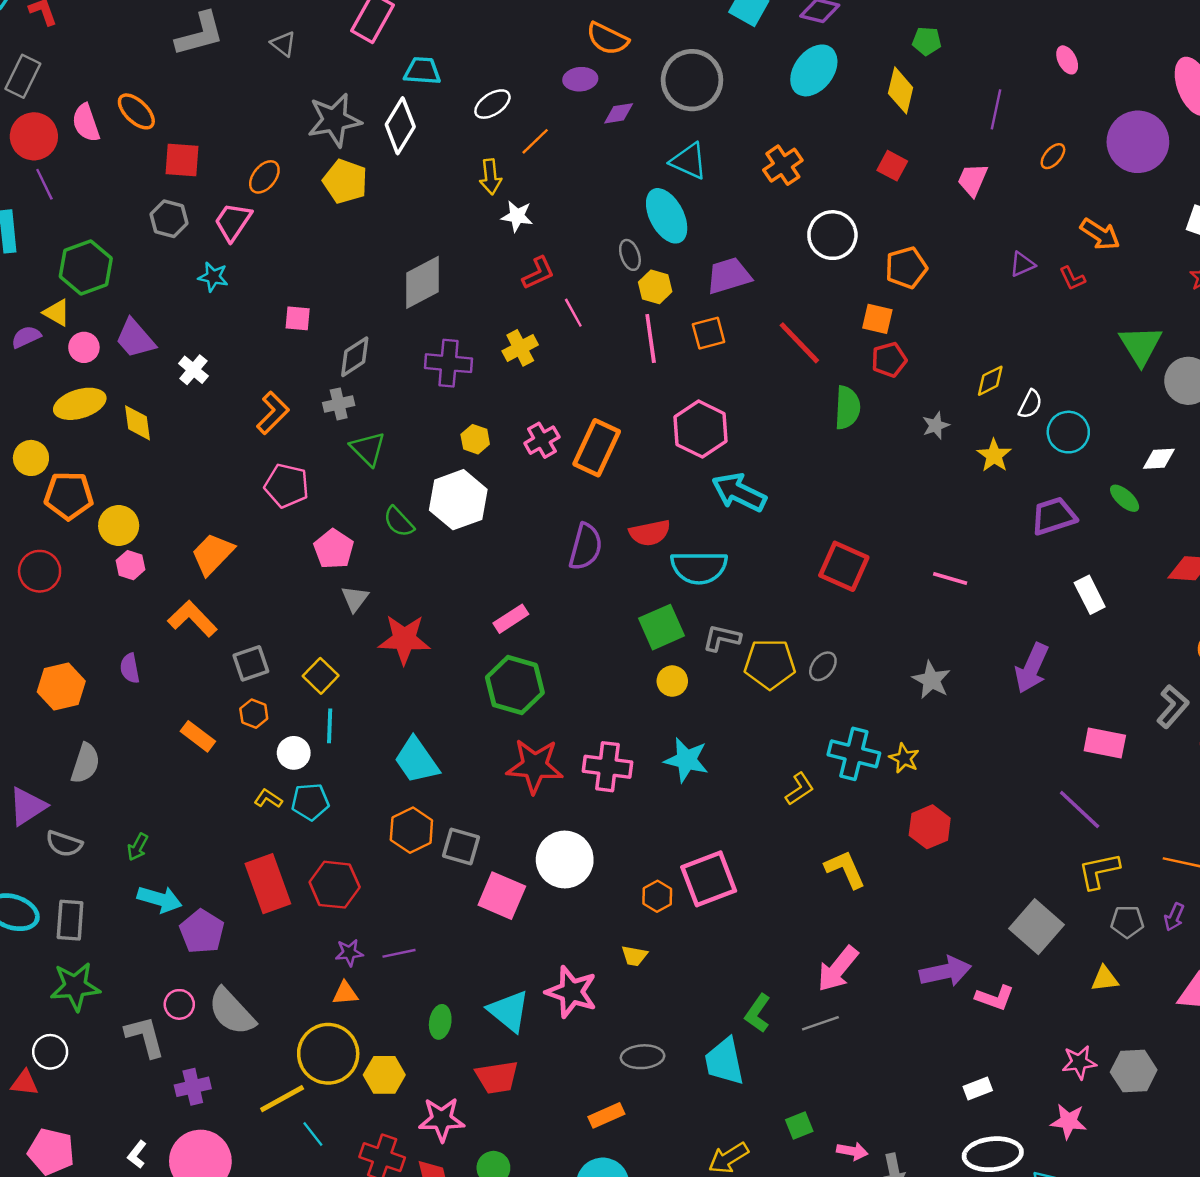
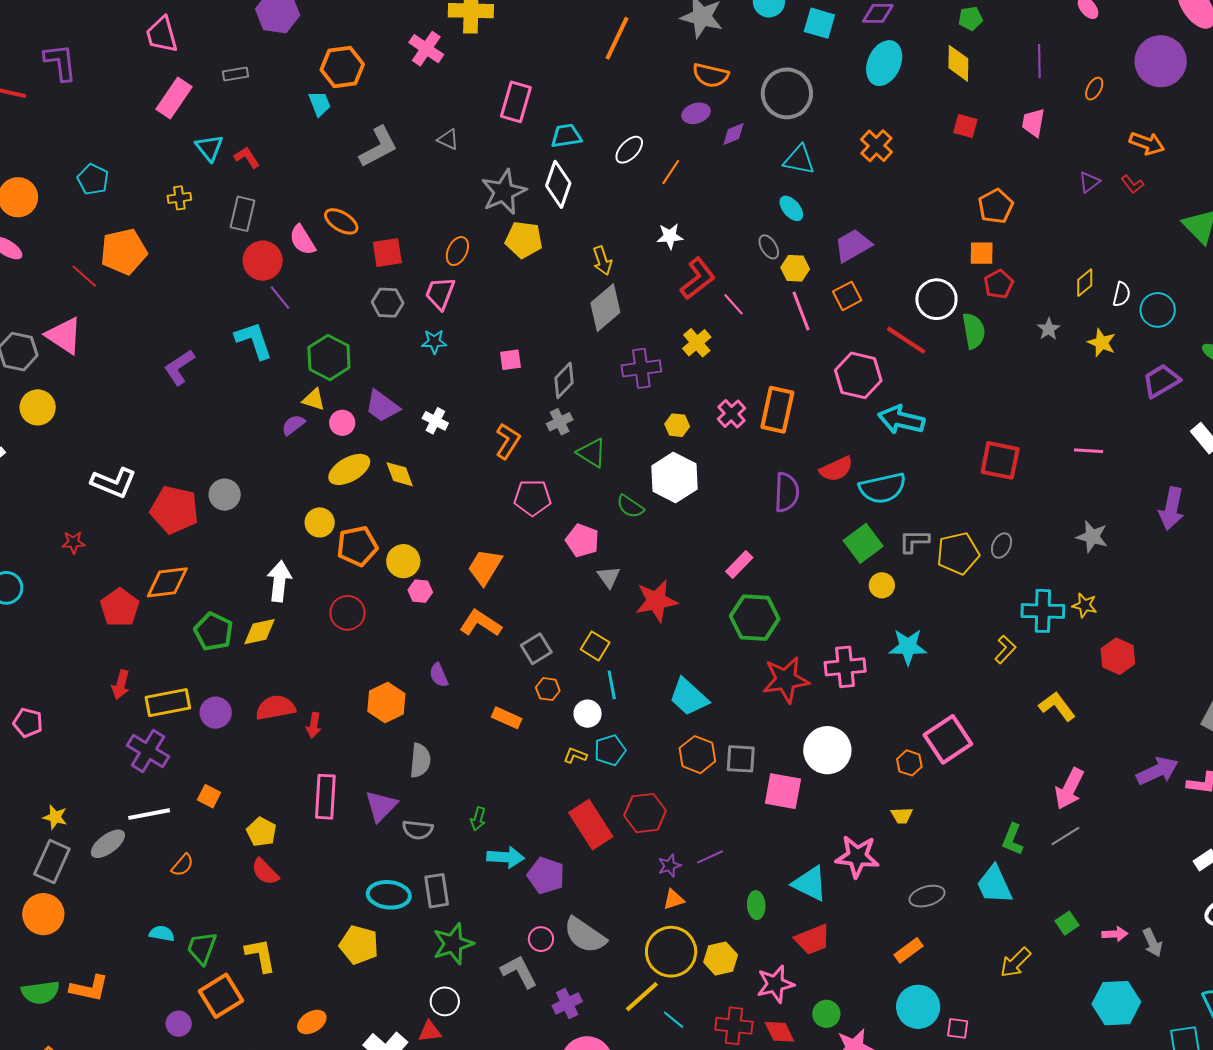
yellow arrow: (491, 177) -> (602, 261), moved
cyan ellipse: (667, 216) -> (791, 208), size x0.6
white circle: (832, 235) -> (936, 299), moved
red L-shape: (538, 273) -> (698, 279), size x1.4
red line: (799, 343) -> (906, 340), moved

